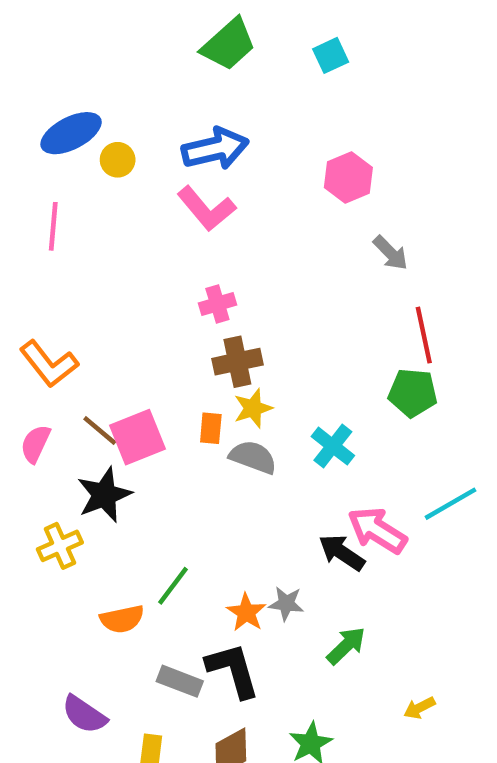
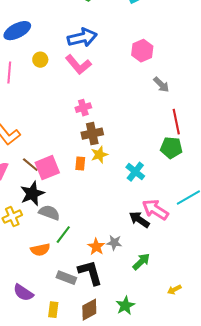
yellow circle: (118, 160) -> (40, 60), moved
gray semicircle: (253, 457) -> (49, 213), moved

